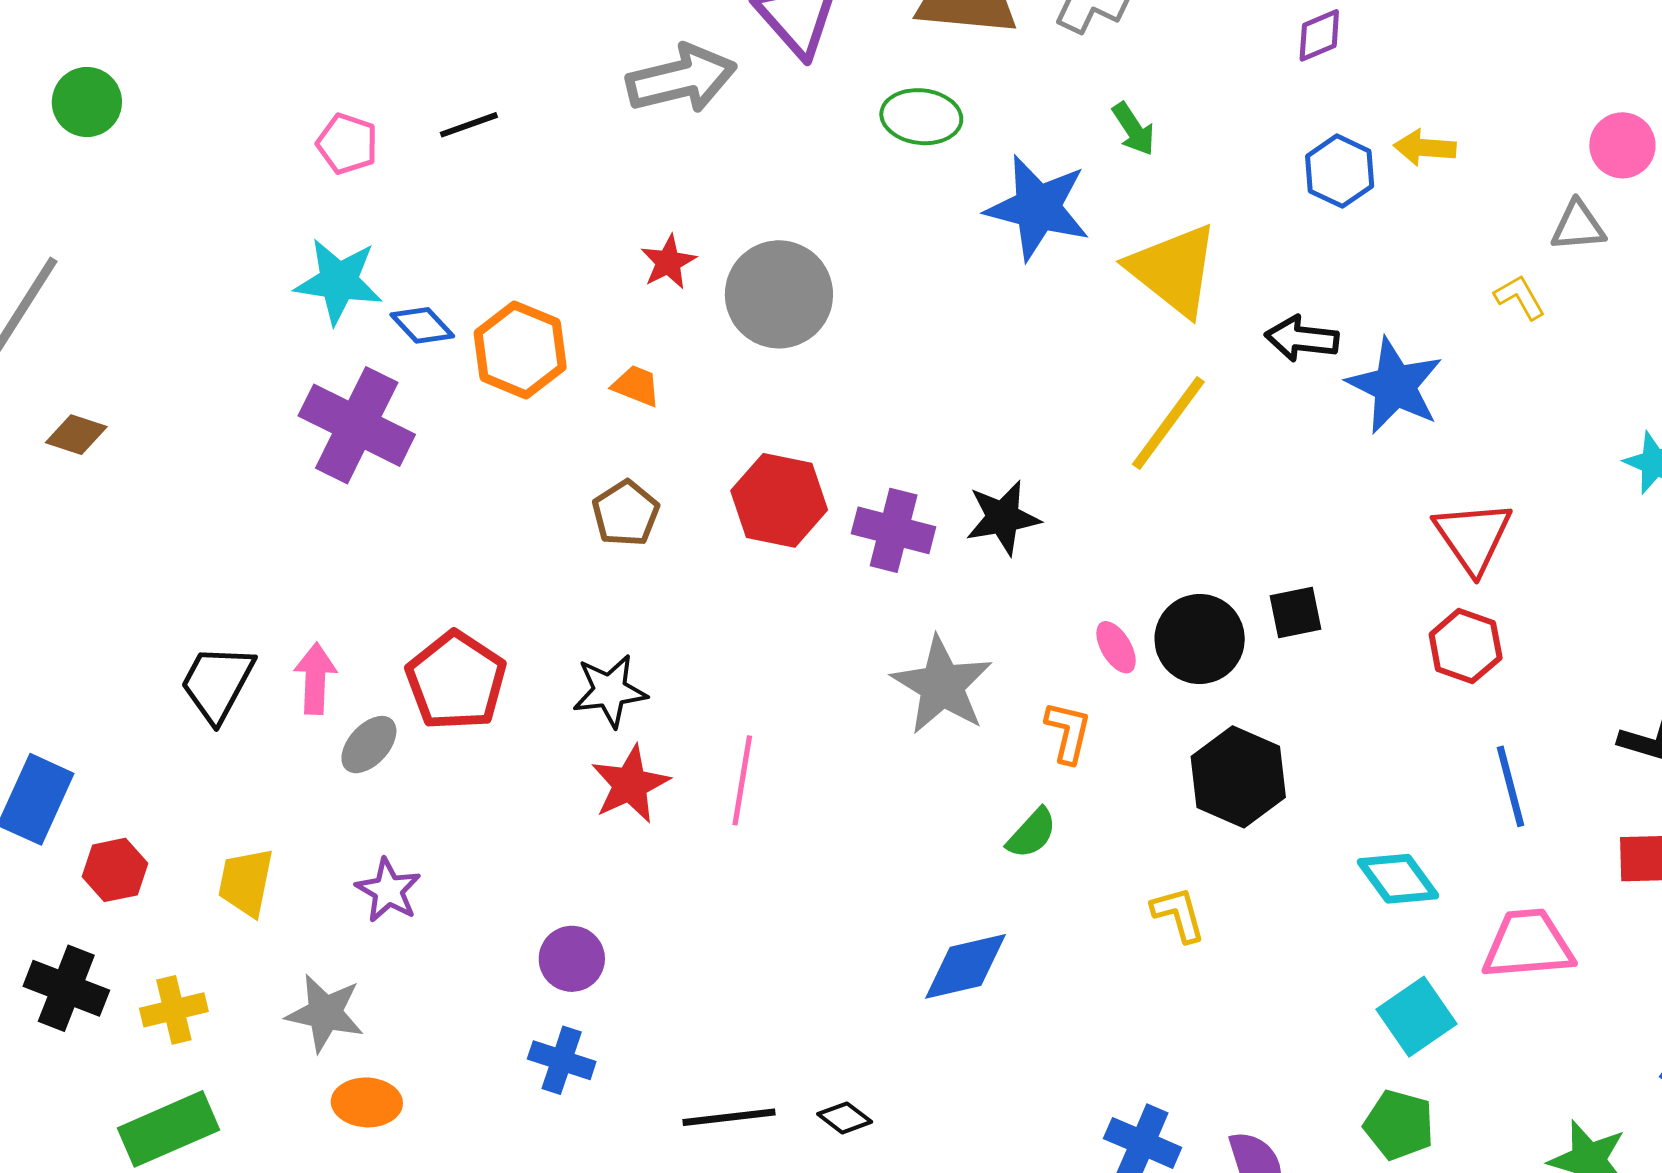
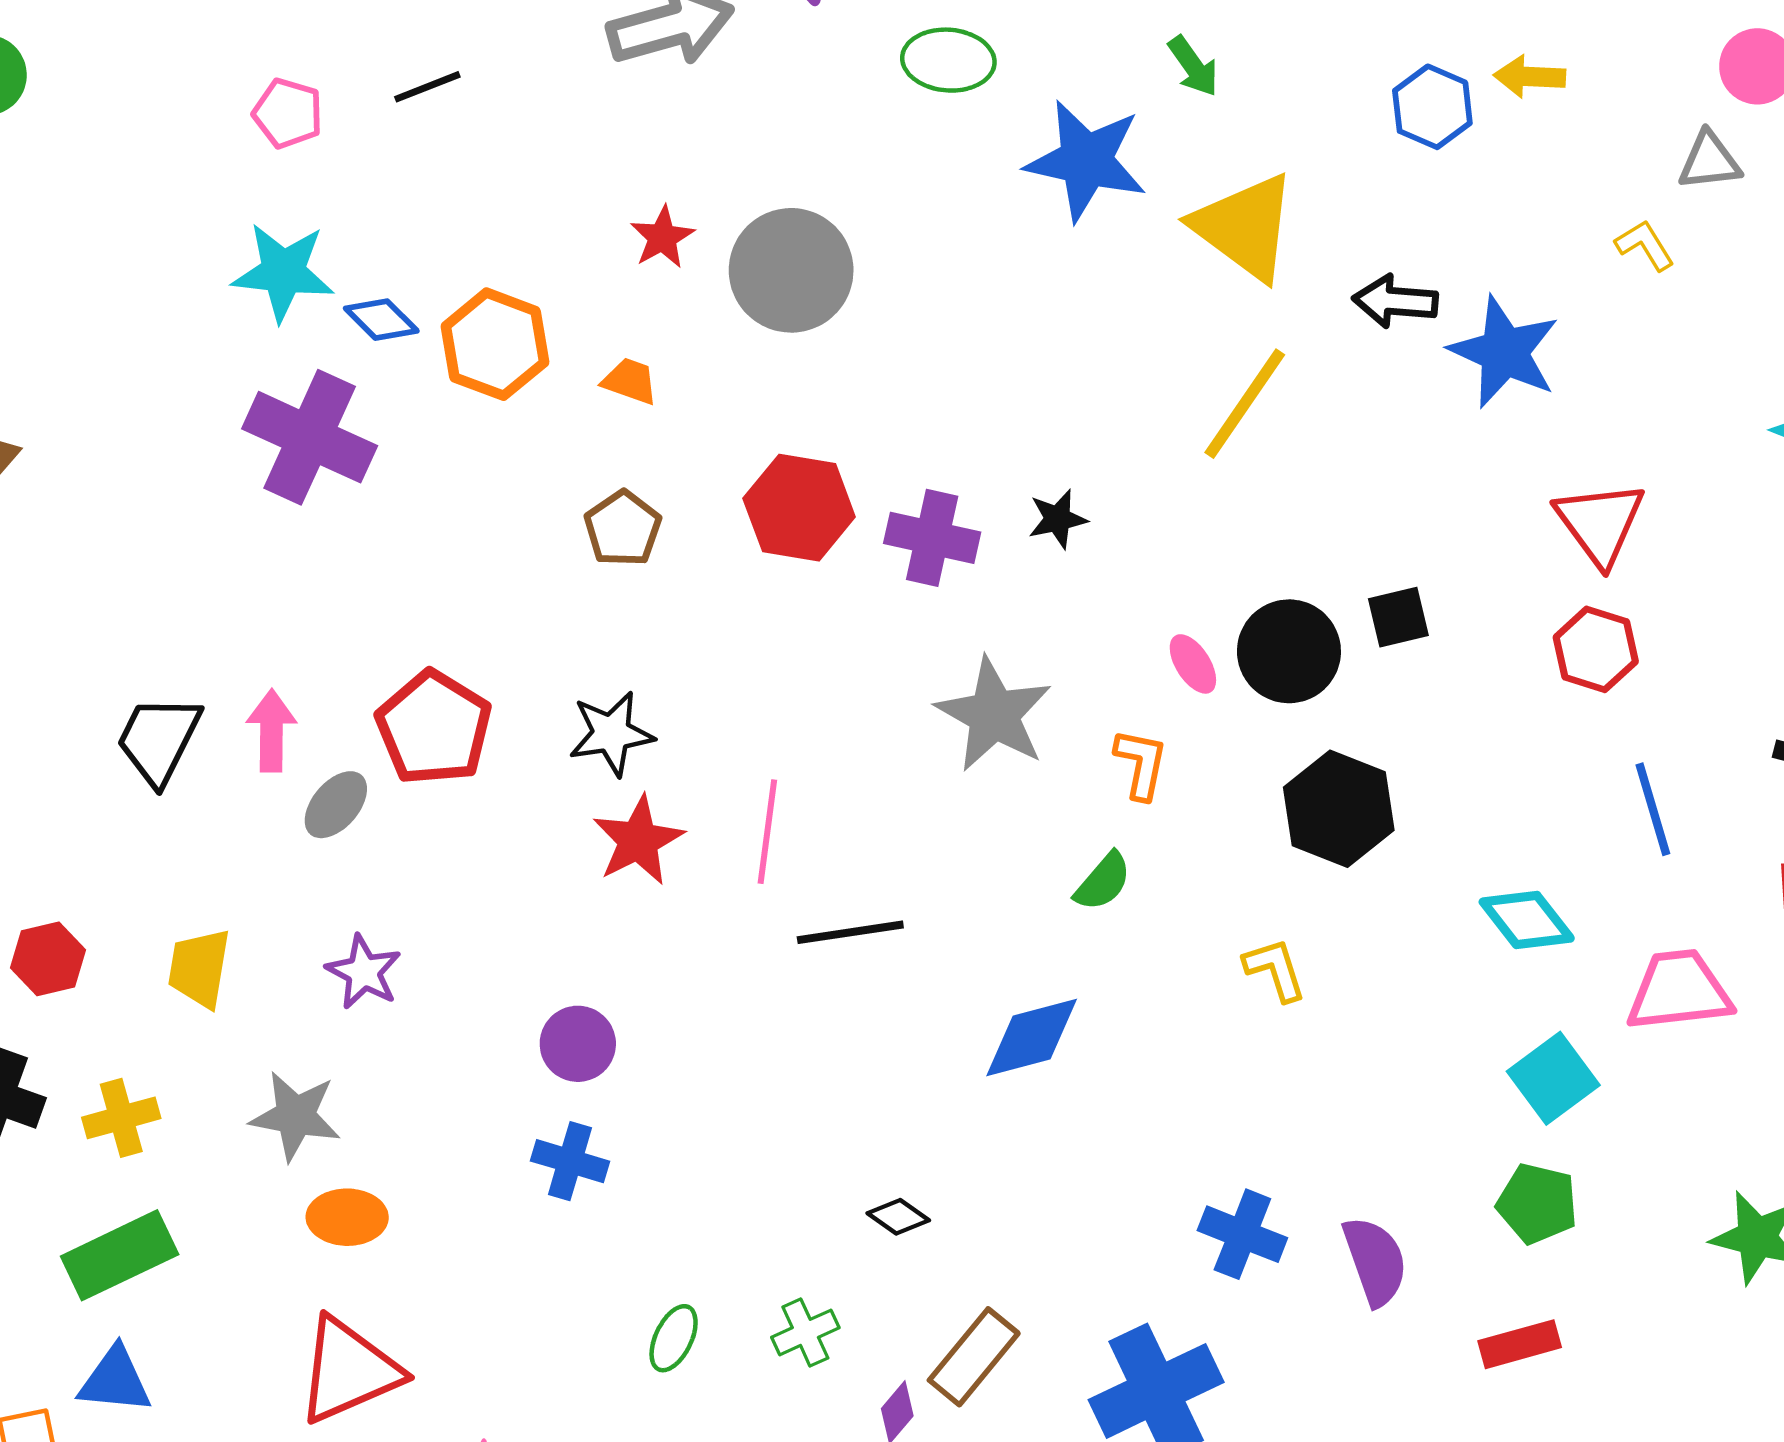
black star: (1003, 518) -> (1058, 519), size x0.7
black line: (729, 1117) -> (850, 932), moved

